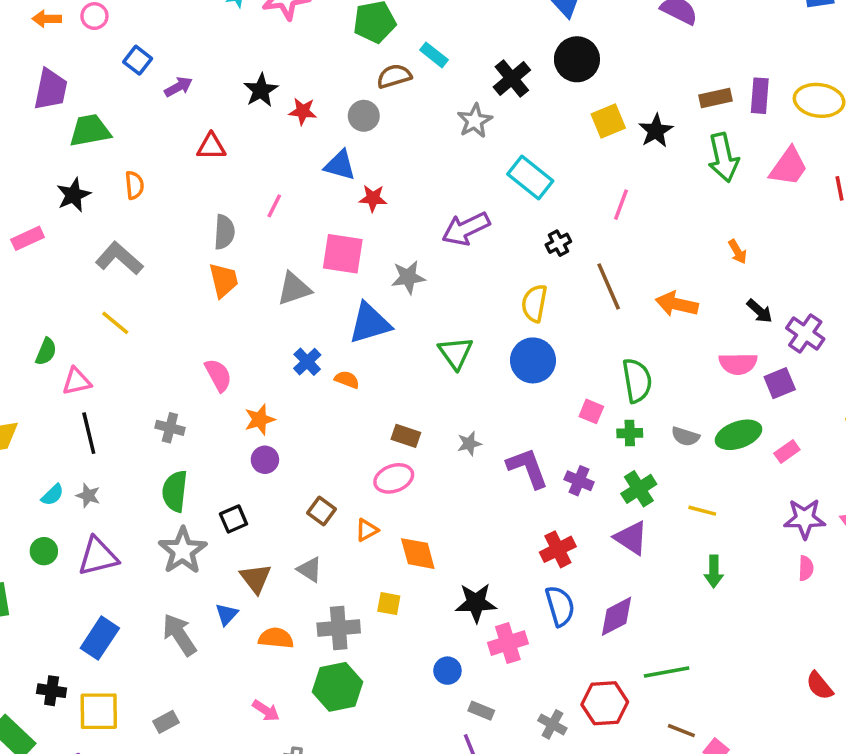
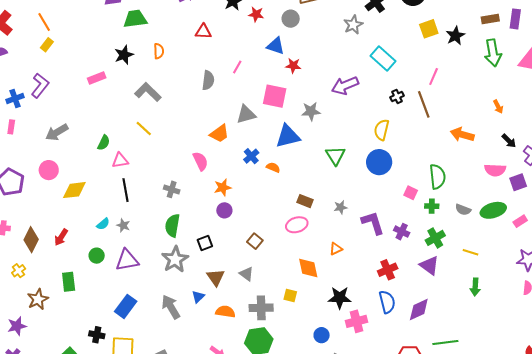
orange trapezoid: (223, 280) -> (219, 134), moved, turned 65
brown line: (609, 286) -> (424, 104), moved
orange triangle: (367, 530) -> (336, 249), moved

